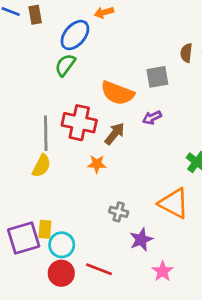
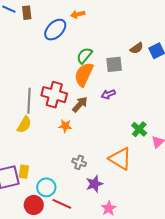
brown semicircle: (186, 53) -> (137, 48), turned -136
green semicircle: (65, 65) -> (84, 55), moved
orange semicircle: (117, 93) -> (84, 74), turned 90
cyan circle: (62, 245) -> (46, 187), moved

